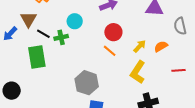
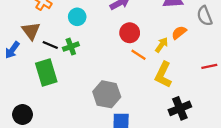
cyan circle: (75, 21) -> (77, 17), moved
orange semicircle: (161, 46) -> (179, 33), moved
orange line: (110, 51) -> (138, 55), moved

